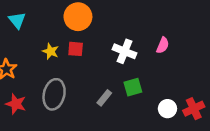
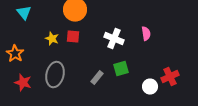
pink semicircle: (163, 45) -> (146, 34), turned -32
red cross: (194, 109) -> (170, 77), moved

